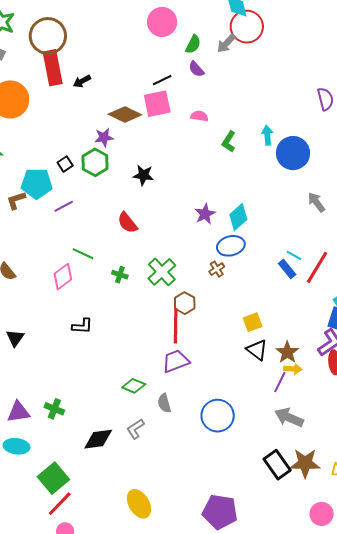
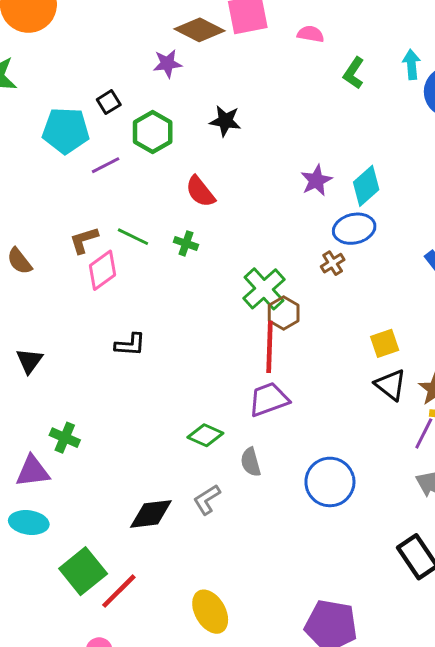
green hexagon: (95, 162) -> (153, 132), moved
brown L-shape: (16, 200) -> (84, 240), moved
green cross: (162, 272) -> (264, 289), moved
green cross: (120, 275) -> (186, 243), moved
green cross: (54, 409) -> (65, 438), moved
red line: (60, 504) -> (119, 591), moved

